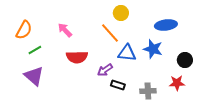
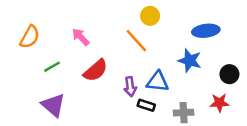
green line: (35, 50) -> (52, 67), moved
blue triangle: (127, 53) -> (157, 82), moved
red semicircle: (77, 57) -> (95, 70), turned -40
purple arrow: (105, 70) -> (130, 87), turned -63
purple triangle: (34, 76) -> (53, 105), moved

